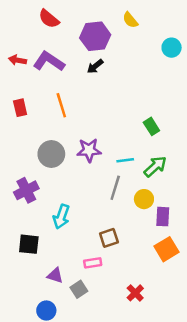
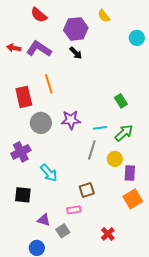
black arrow: (95, 66) -> (76, 53), turned -96
red rectangle: (20, 108) -> (24, 97), moved, size x1.5
cyan arrow: (61, 217) -> (49, 173), turned -60

